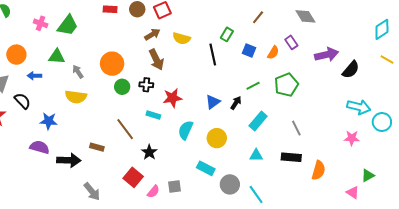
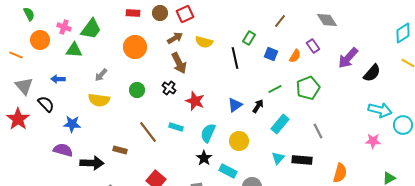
orange circle: (16, 55) -> (40, 40), moved
purple arrow: (327, 55) -> (348, 58), turned 145
green triangle: (57, 57) -> (74, 50), moved
orange circle: (112, 64) -> (135, 47), moved
gray arrow: (78, 72) -> (101, 75), turned -104
black cross: (146, 85) -> (169, 88), turned 32
green circle: (122, 87) -> (137, 90), moved
red star: (172, 98) -> (195, 101), turned 30
cyan rectangle: (153, 115) -> (176, 127), moved
black star: (149, 152) -> (204, 158), moved
cyan triangle: (256, 155) -> (278, 158), turned -48
black rectangle: (291, 157) -> (302, 160), moved

